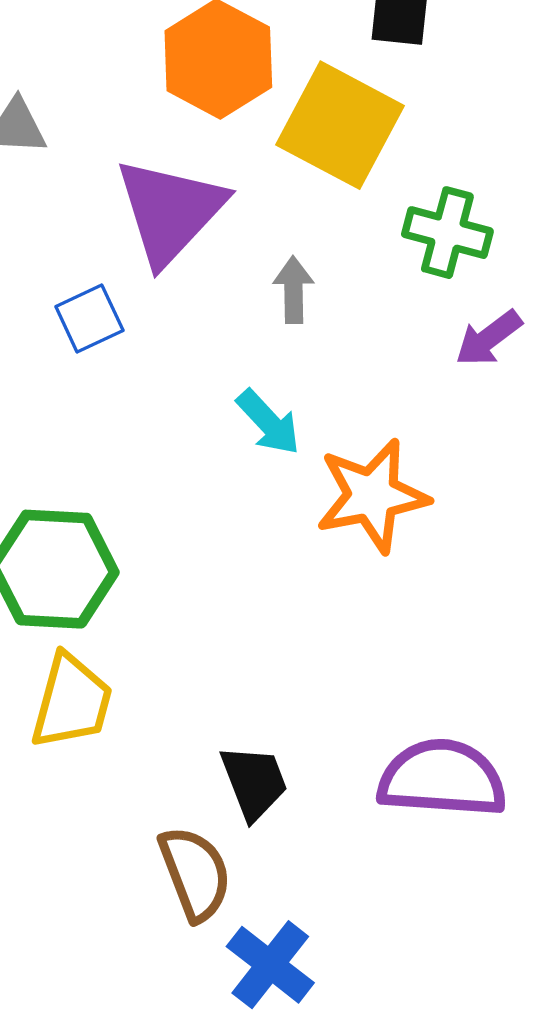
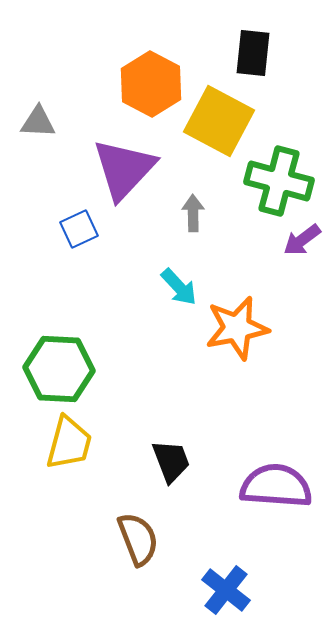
green cross: (447, 233) -> (279, 181), size x1.4
black trapezoid: (254, 782) -> (171, 461), moved
blue cross: (270, 965) -> (226, 590), moved

